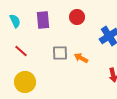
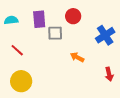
cyan semicircle: (15, 21) -> (11, 20), turned -72
gray square: (60, 53) -> (55, 33), moved

